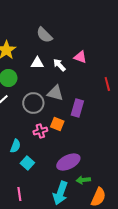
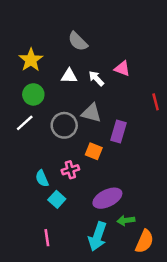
pink cross: (40, 131) -> (70, 170), moved
cyan semicircle: (15, 146) -> (42, 178), turned 136

